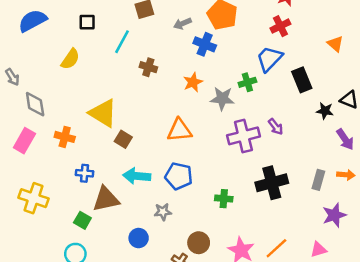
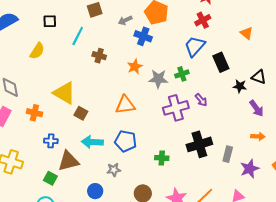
green cross: (247, 82) -> (182, 74), moved
gray rectangle: (318, 180) -> (228, 154), moved

